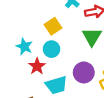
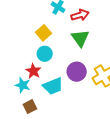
cyan star: (24, 46) -> (23, 85), moved

